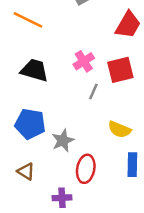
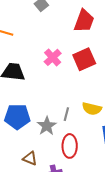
gray line: (93, 92) -> (66, 114), moved
brown triangle: (26, 171) -> (30, 158), moved

